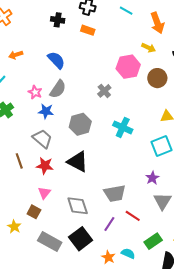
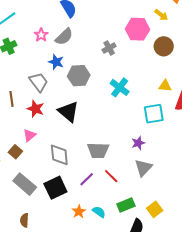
blue star: (46, 111) -> (56, 62), moved

